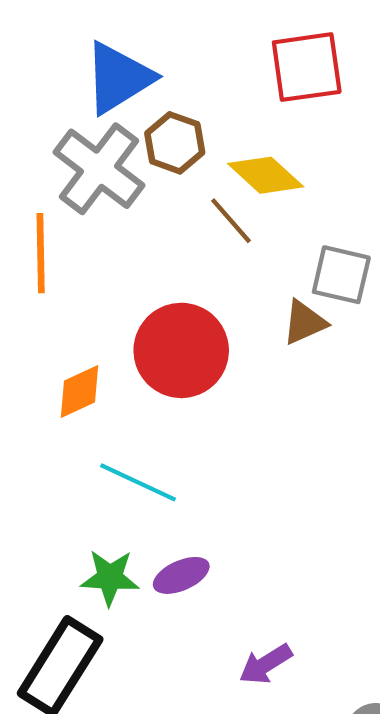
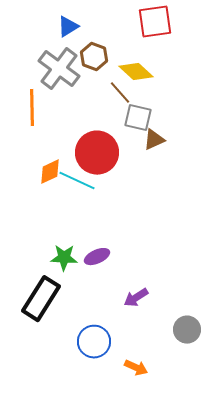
blue triangle: (118, 78) -> (68, 27), size x0.6
gray square: (341, 275) -> (138, 118), moved
cyan line: (138, 482) -> (77, 181), moved

